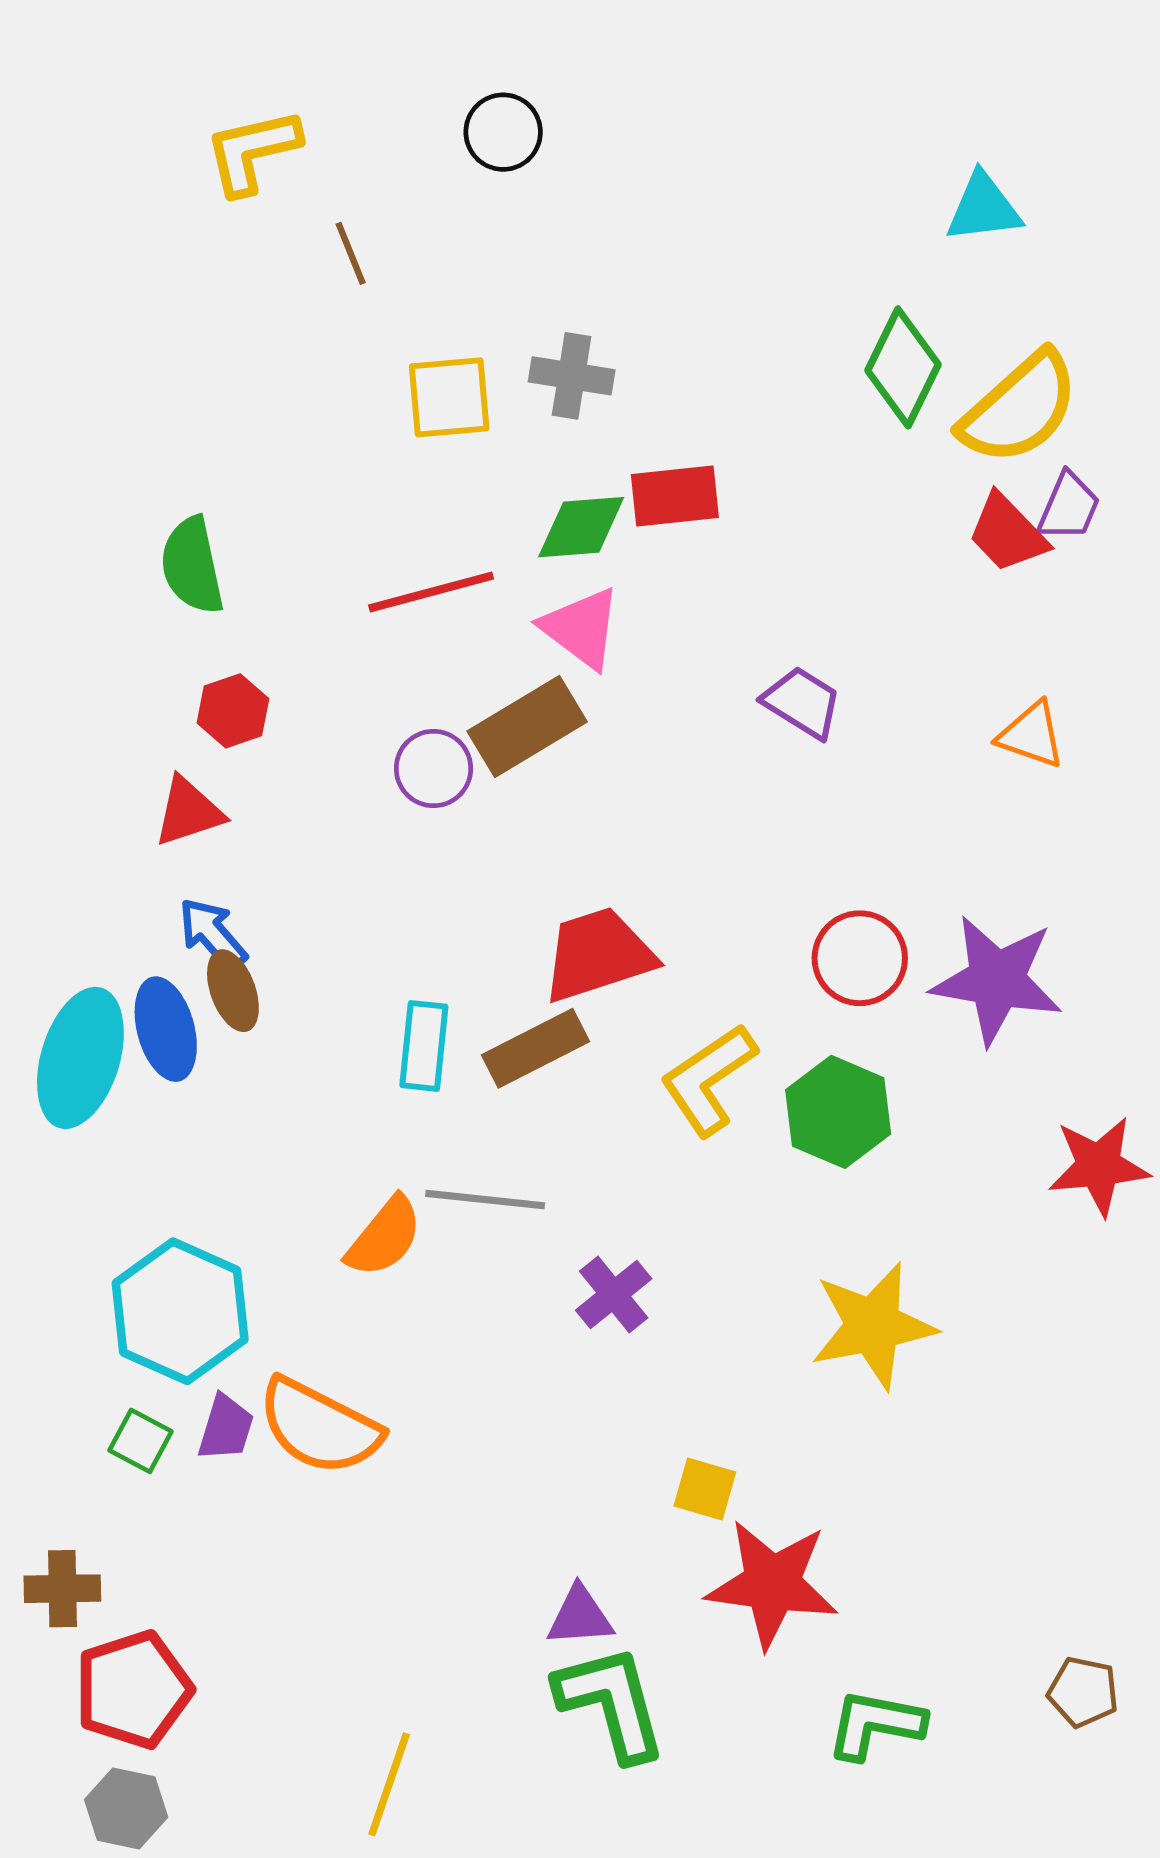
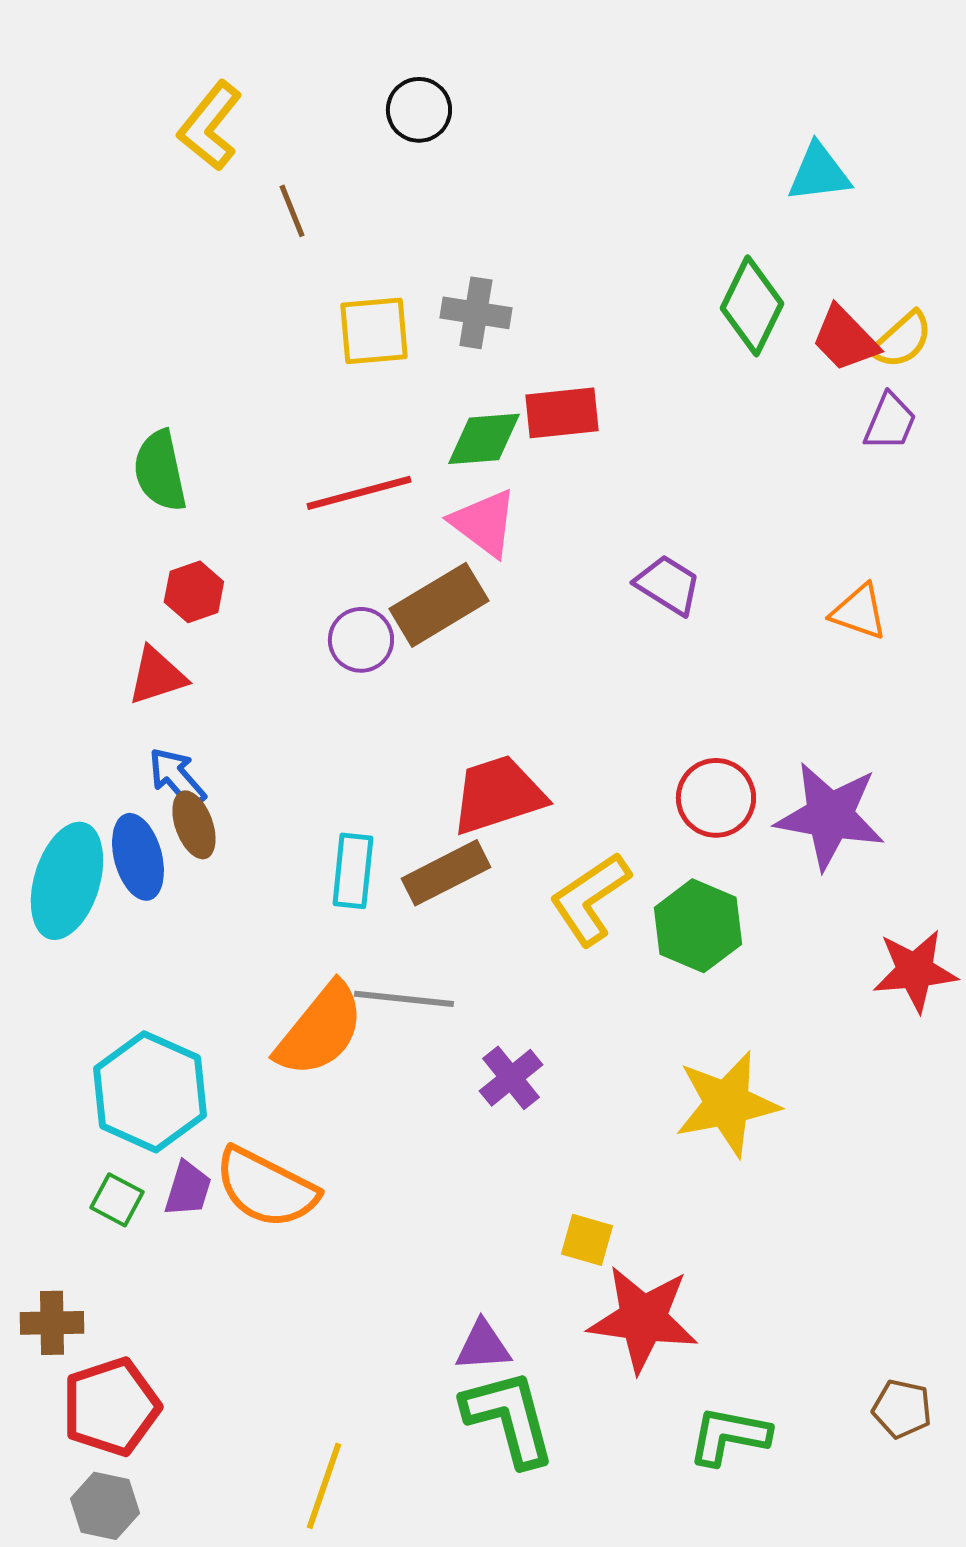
yellow L-shape: (252, 151) -> (210, 126), turned -38
yellow semicircle: (1019, 408) -> (902, 340), moved, size x0.6
red trapezoid: (1007, 533) -> (845, 339), moved
orange semicircle: (384, 1237) -> (320, 1030), size x1.4

